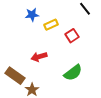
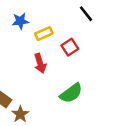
red arrow: (39, 57) -> (40, 63), moved, turned -91

